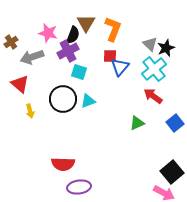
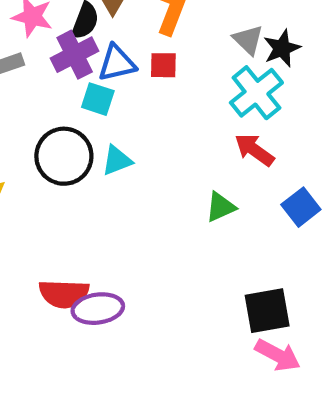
blue triangle: (120, 67) -> (117, 63), moved, turned 36
black square: (172, 172) -> (267, 311), moved, turned 30
purple ellipse: (79, 187) -> (98, 309), moved

